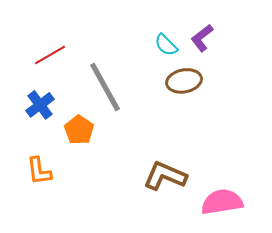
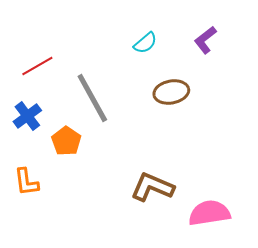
purple L-shape: (202, 38) -> (205, 40), moved
cyan semicircle: (166, 45) -> (145, 43), moved, turned -85

